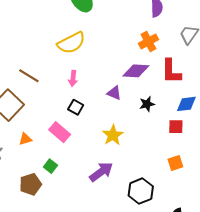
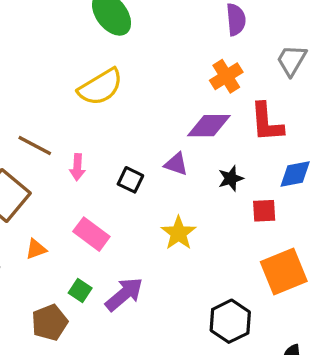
pink arrow: (73, 79) -> (77, 167), moved
black square: (76, 107) -> (130, 180), moved
red square: (176, 127) -> (264, 211), moved
orange square: (175, 163) -> (284, 272), size x1.8
purple arrow: (101, 172) -> (124, 294), moved

